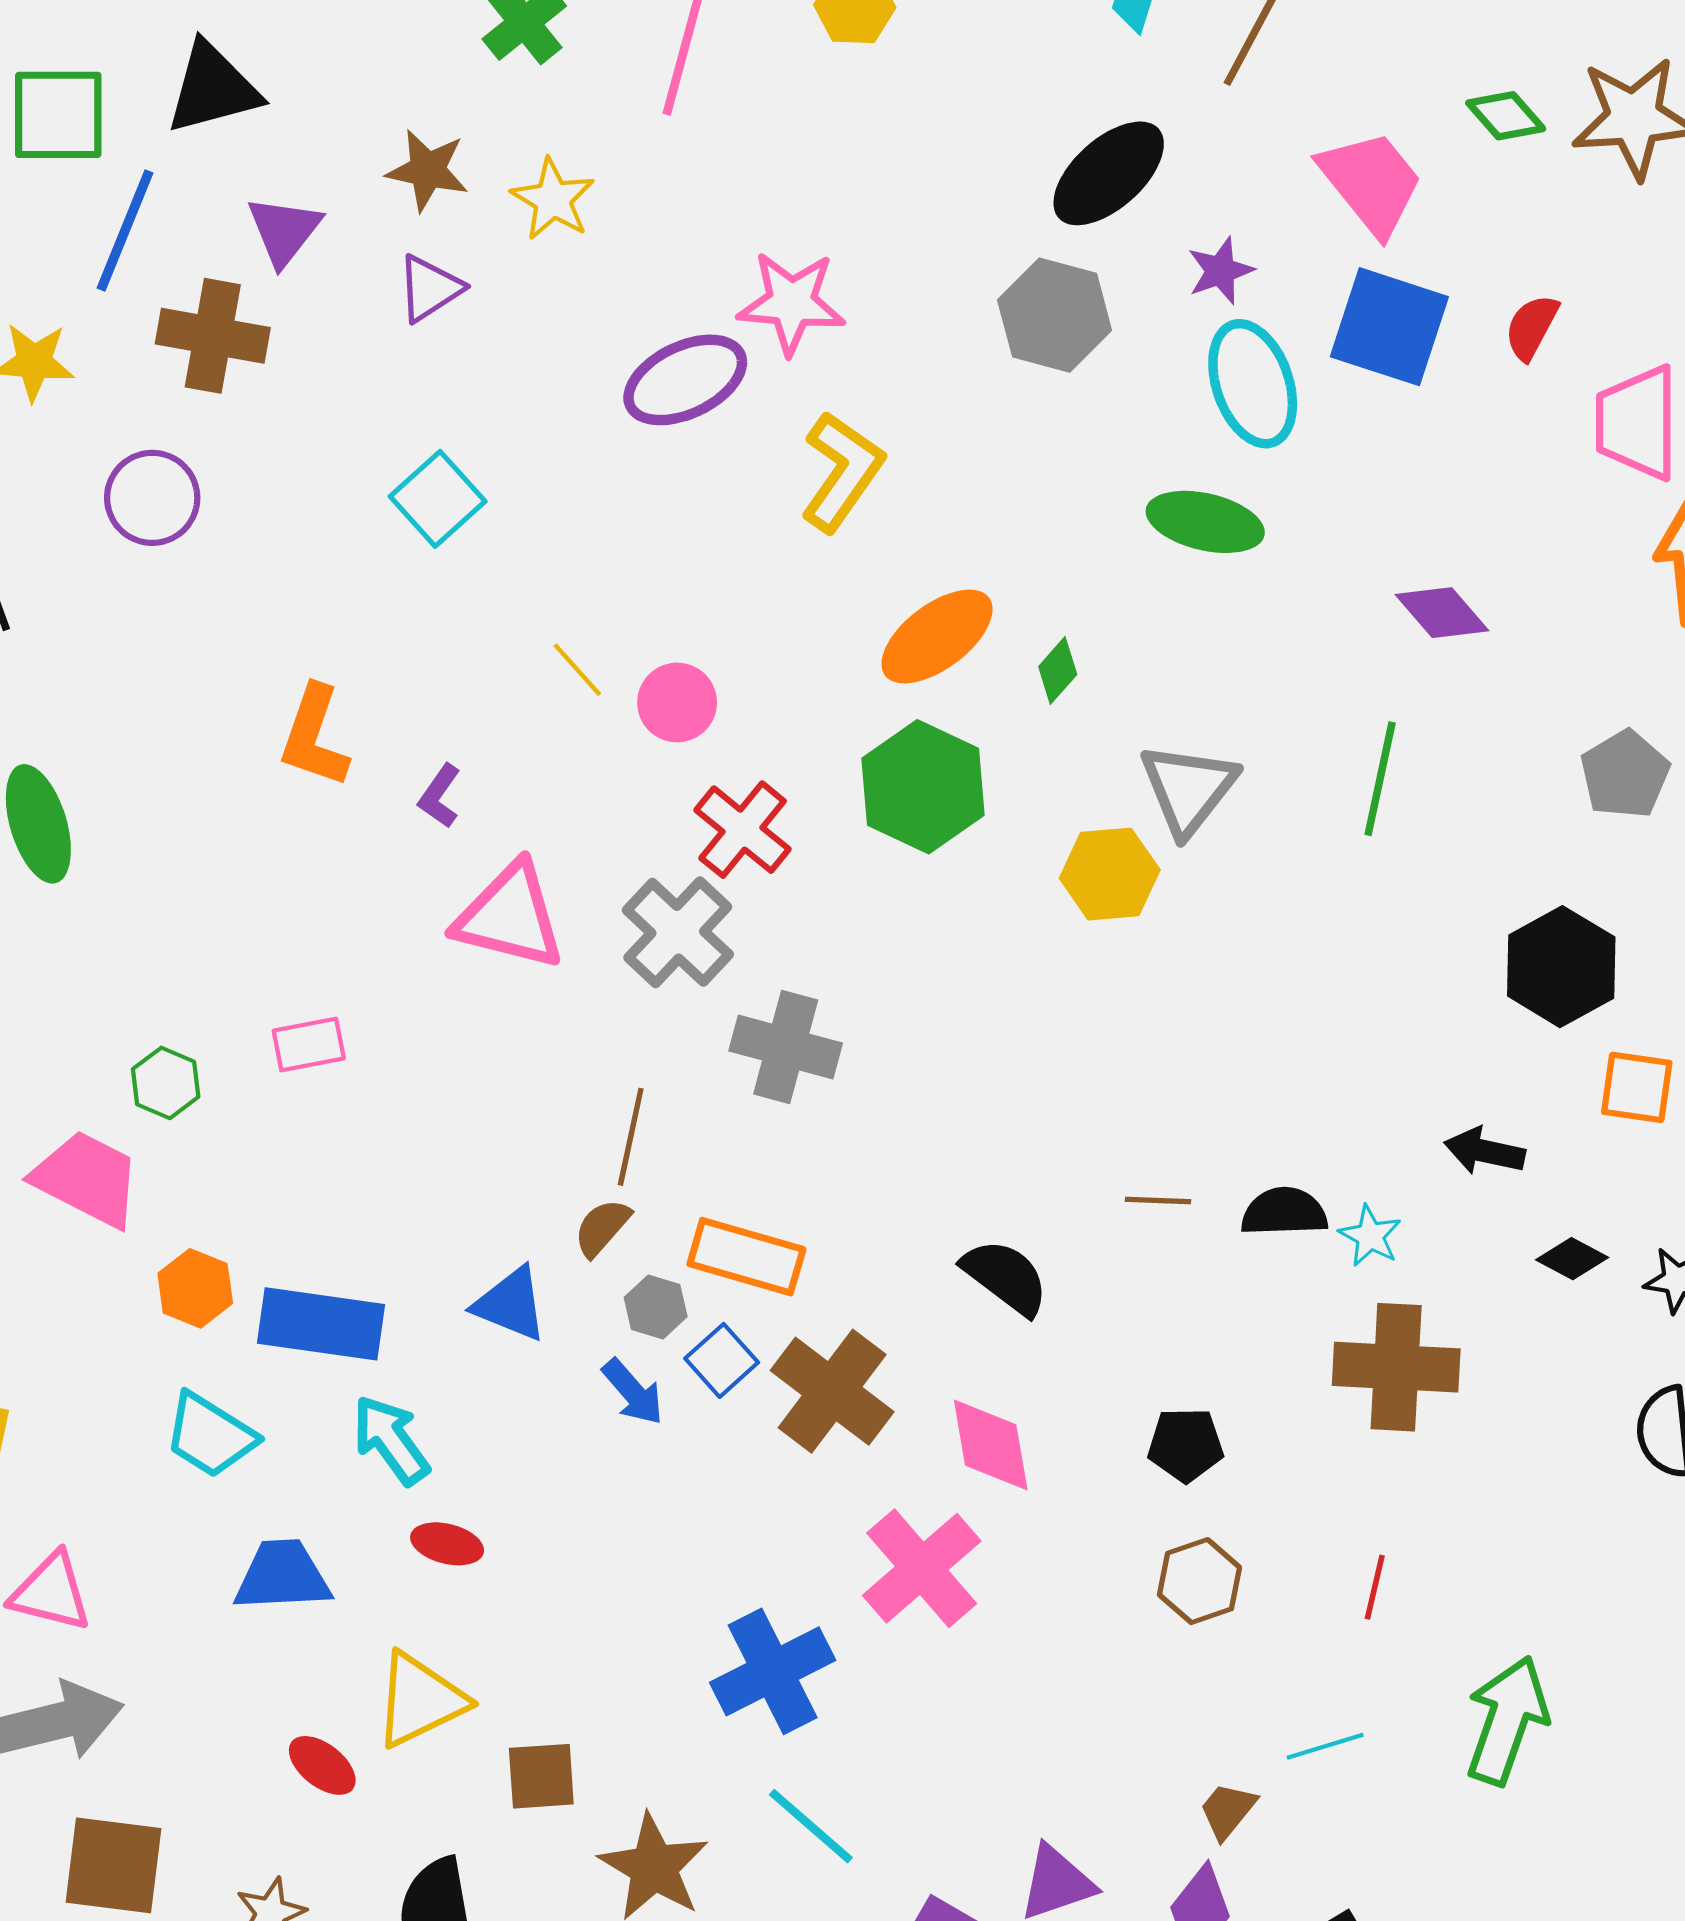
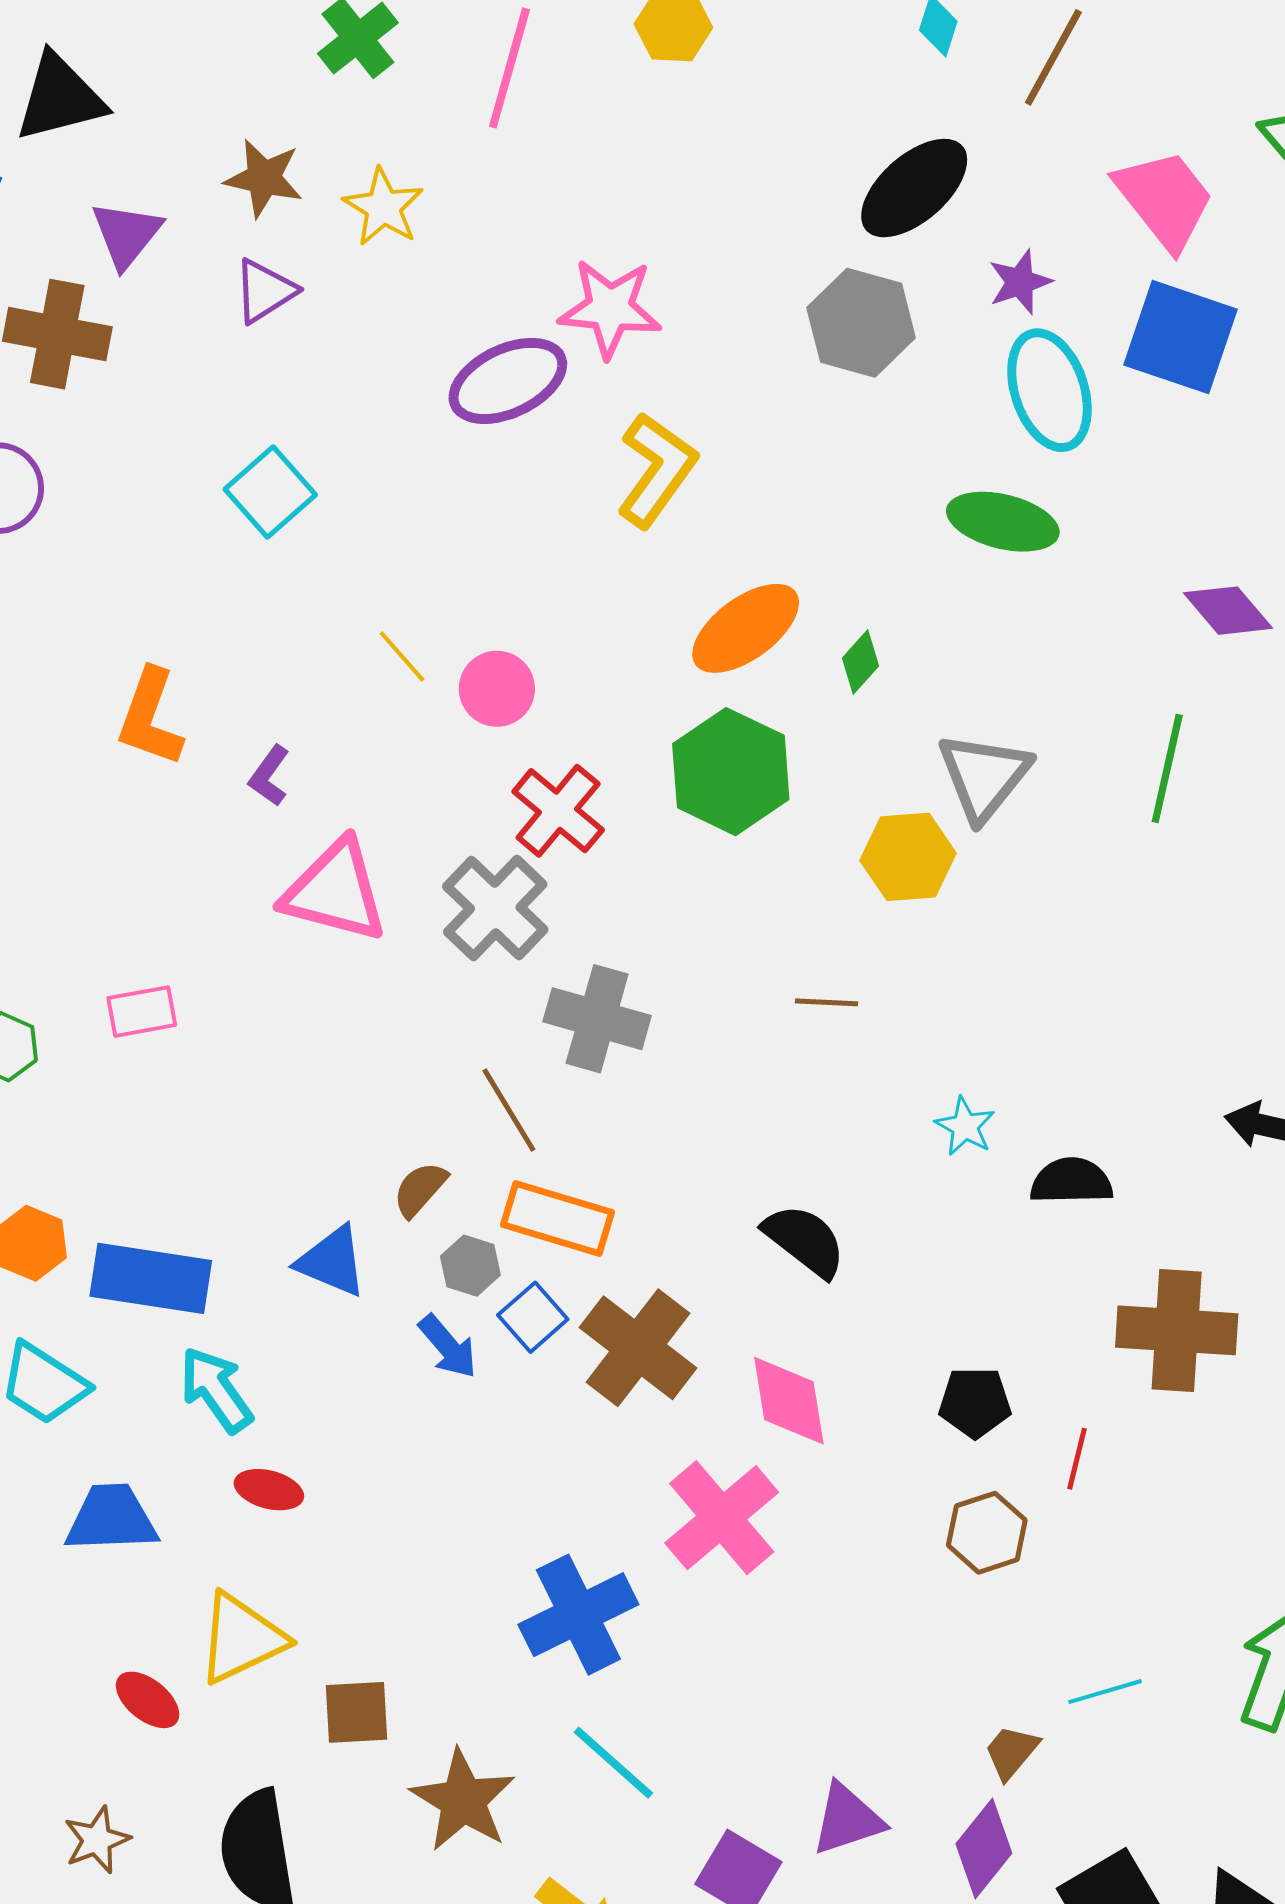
brown line: (631, 1137) -> (509, 1110), moved, turned -44
brown line: (1158, 1201) -> (827, 1002), moved
cyan star: (1370, 1236) -> (965, 1126), moved
red line: (1375, 1587) -> (1077, 1459), moved

